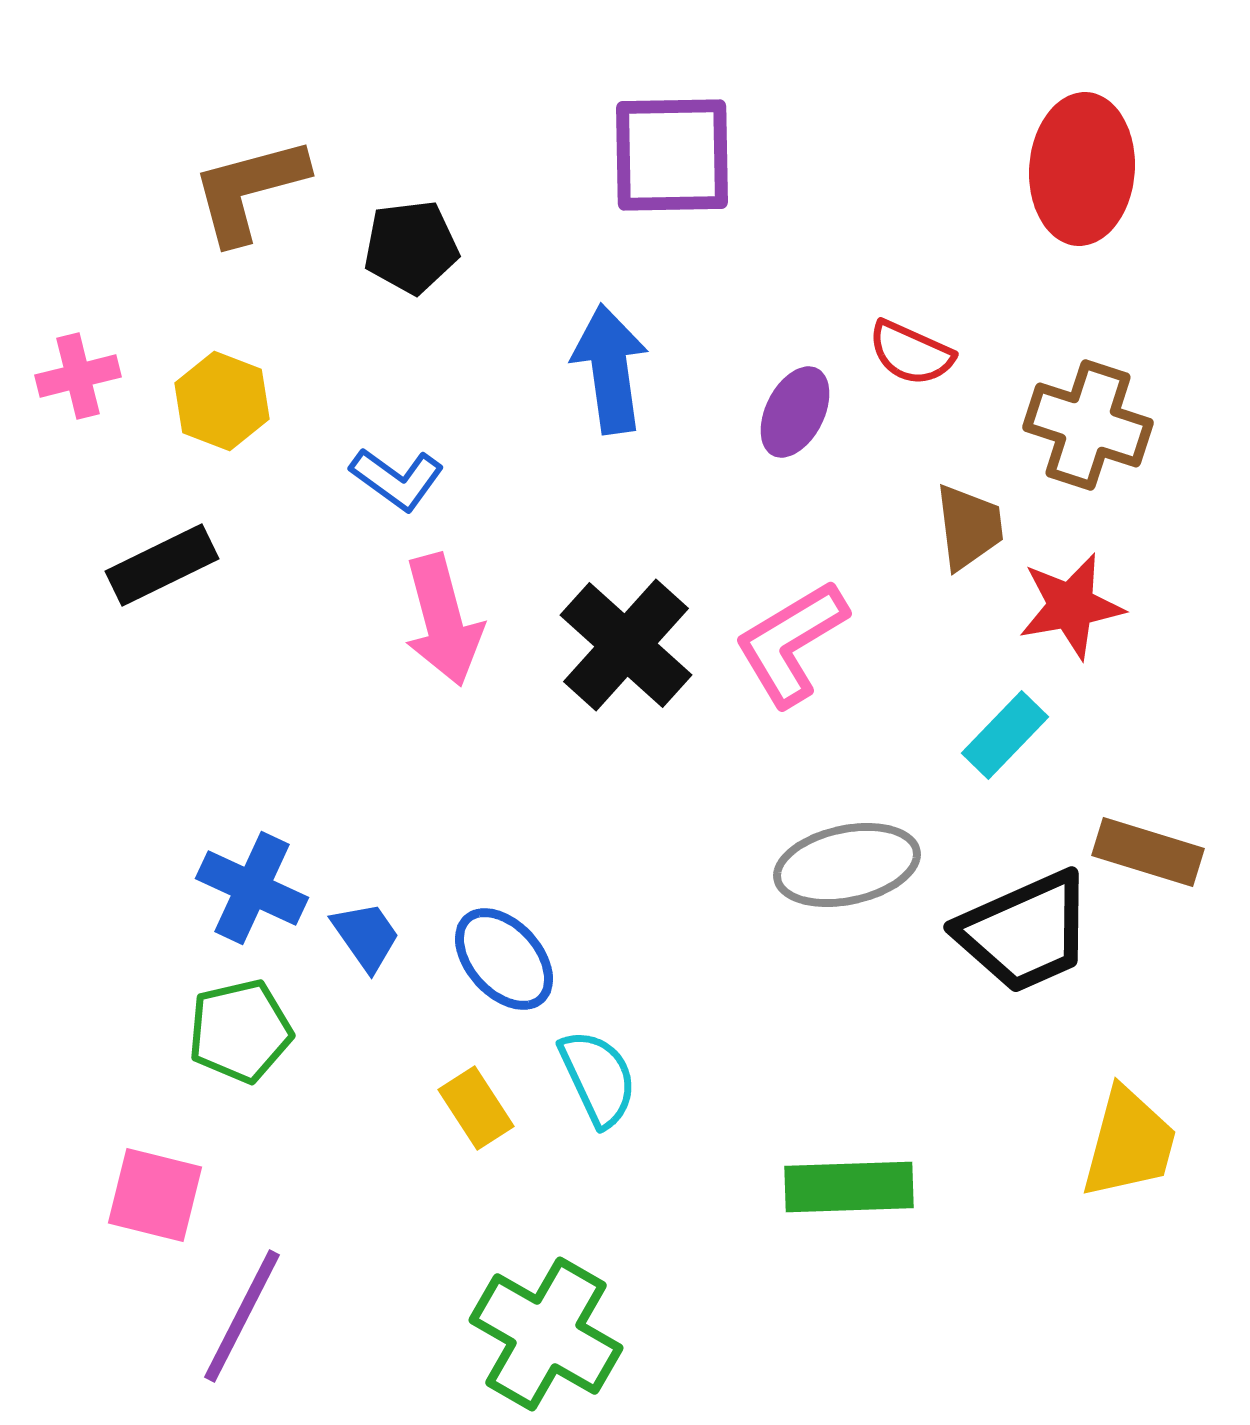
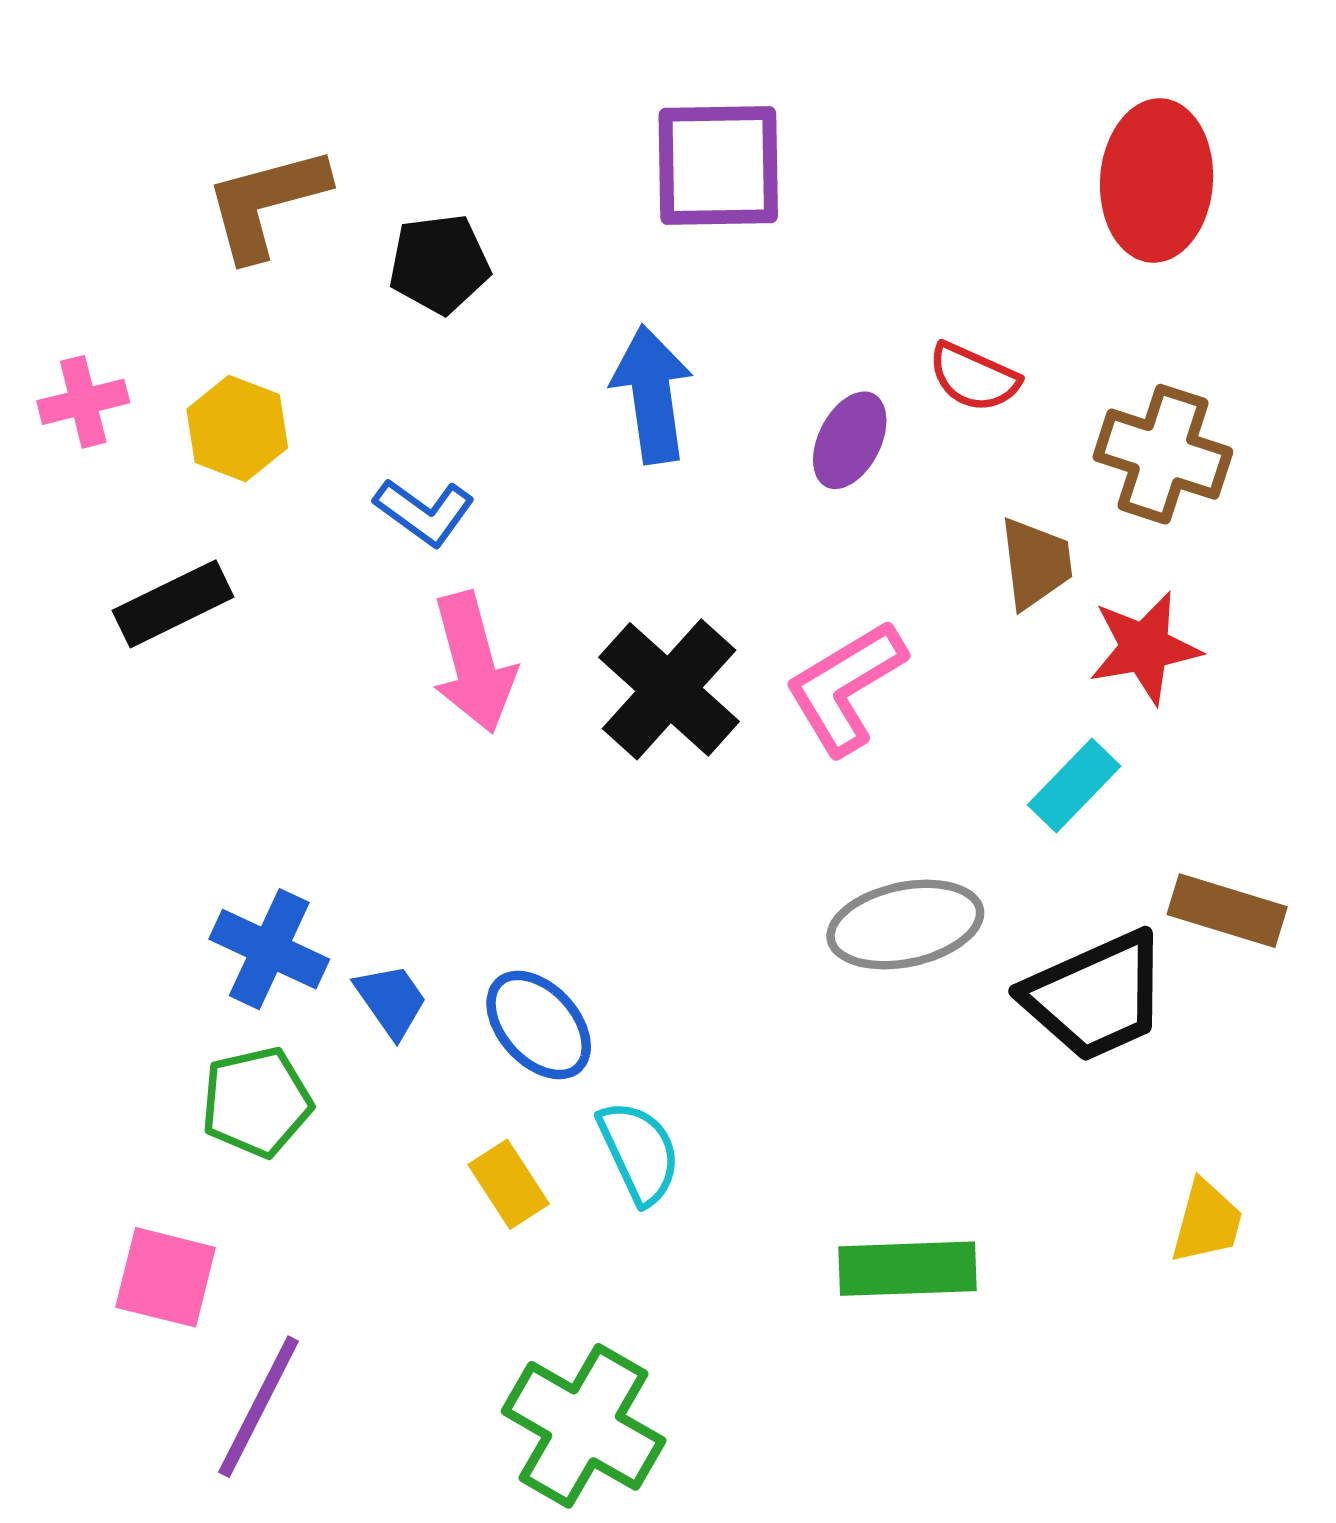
yellow trapezoid: (1129, 1143) -> (1207, 1222), size x0.7

